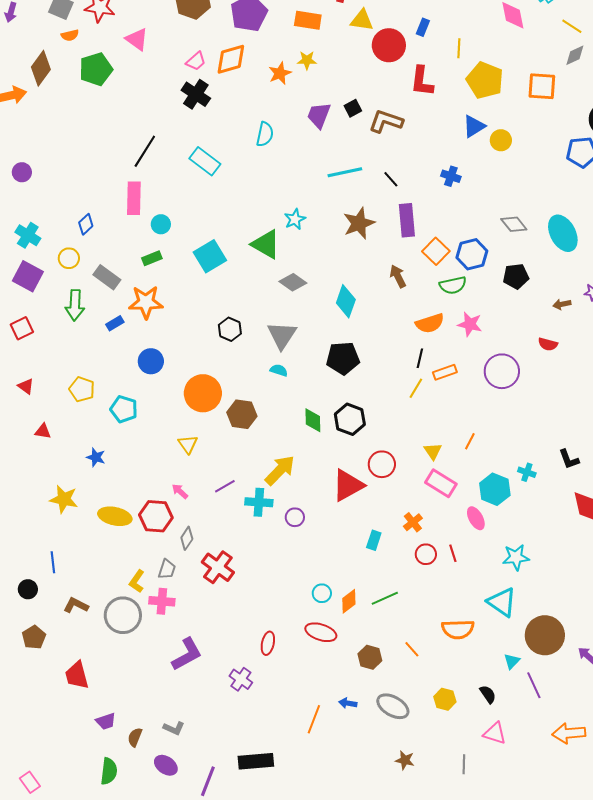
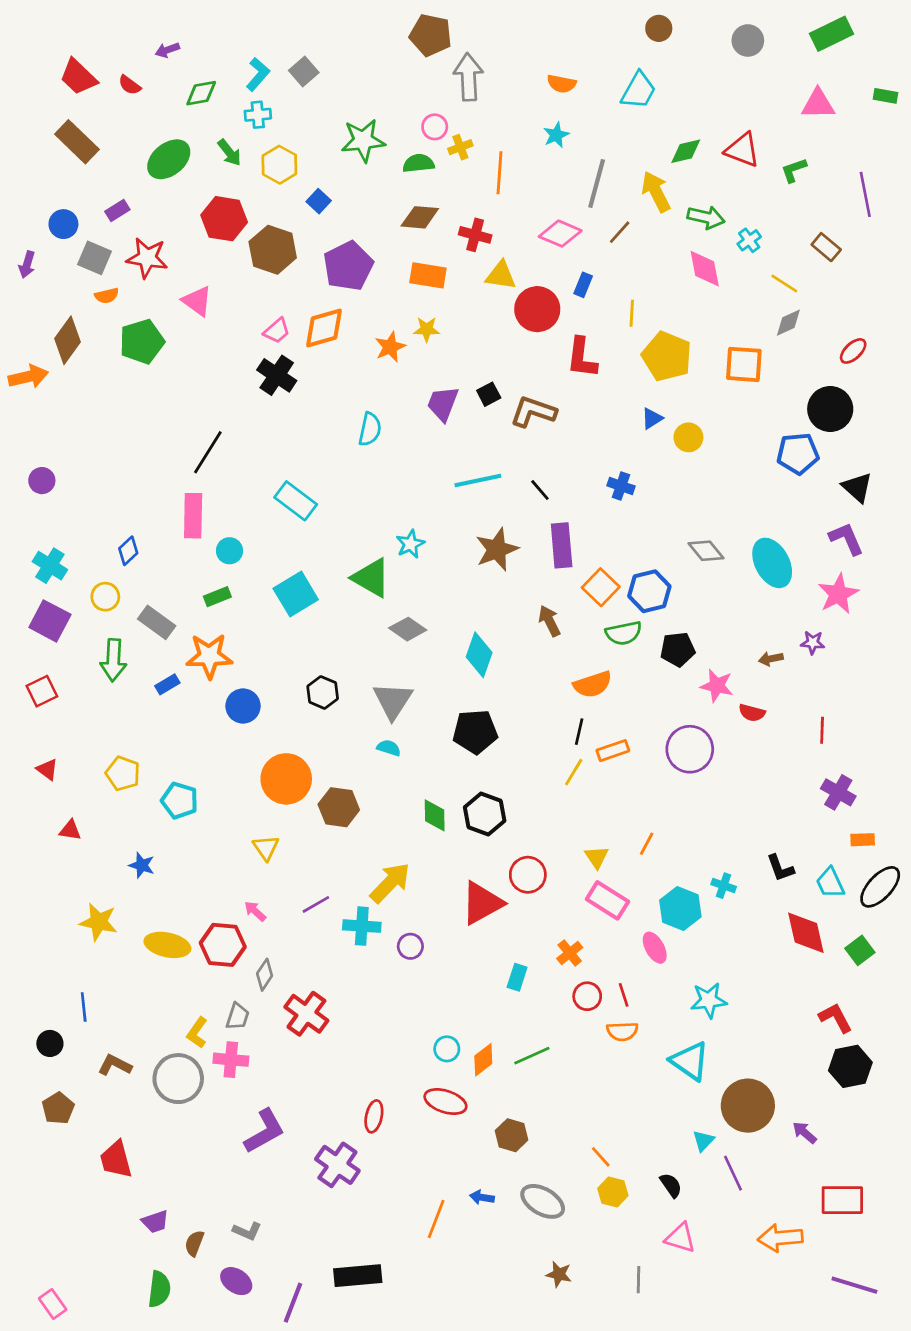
blue triangle: (474, 126) -> (652, 418), size x0.7
cyan rectangle: (205, 161) -> (296, 501), moved
black pentagon: (516, 276) -> (678, 649), moved
pink star: (470, 324) -> (717, 686), moved
blue circle: (151, 361) -> (243, 706), moved
orange semicircle: (458, 629) -> (622, 1031), moved, size x0.7
orange line: (412, 649) -> (601, 1157), moved
purple cross: (241, 679) -> (337, 1165), size x1.4

